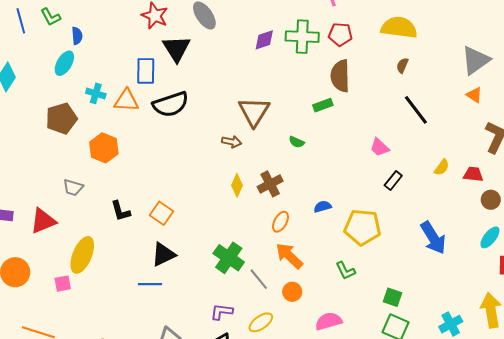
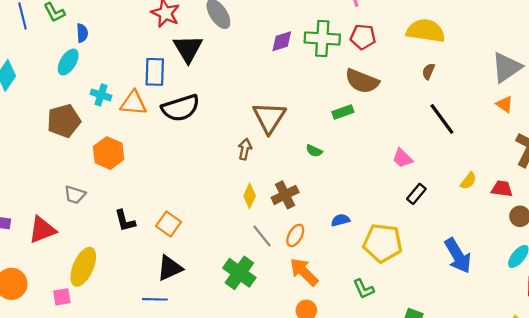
brown semicircle: (340, 76) -> (362, 81), turned -68
brown arrow: (232, 142) -> (245, 149), turned -90
gray line: (259, 279) -> (262, 236), moved

